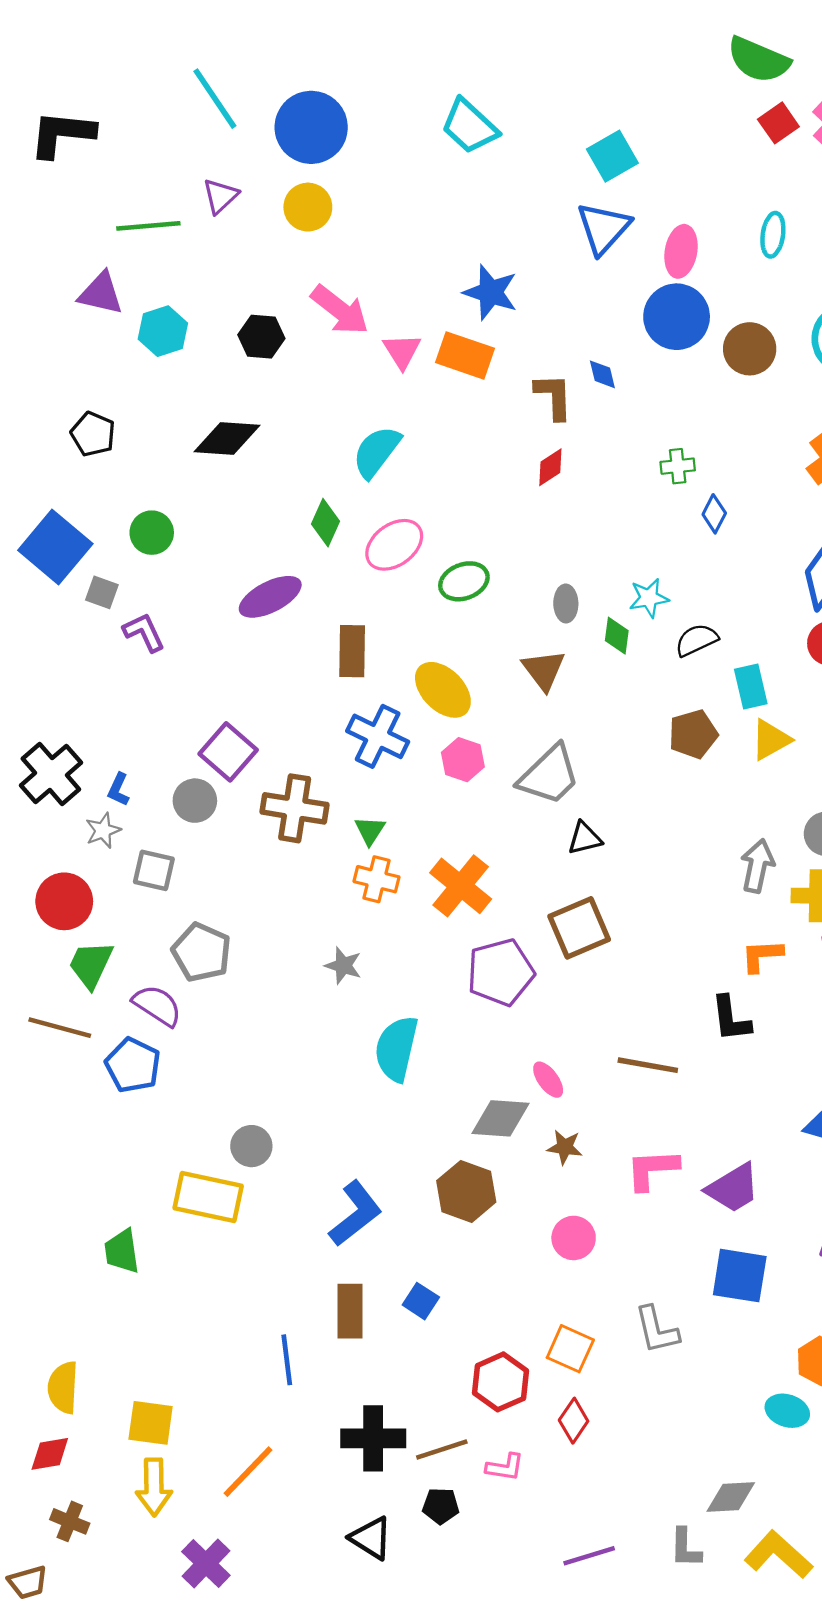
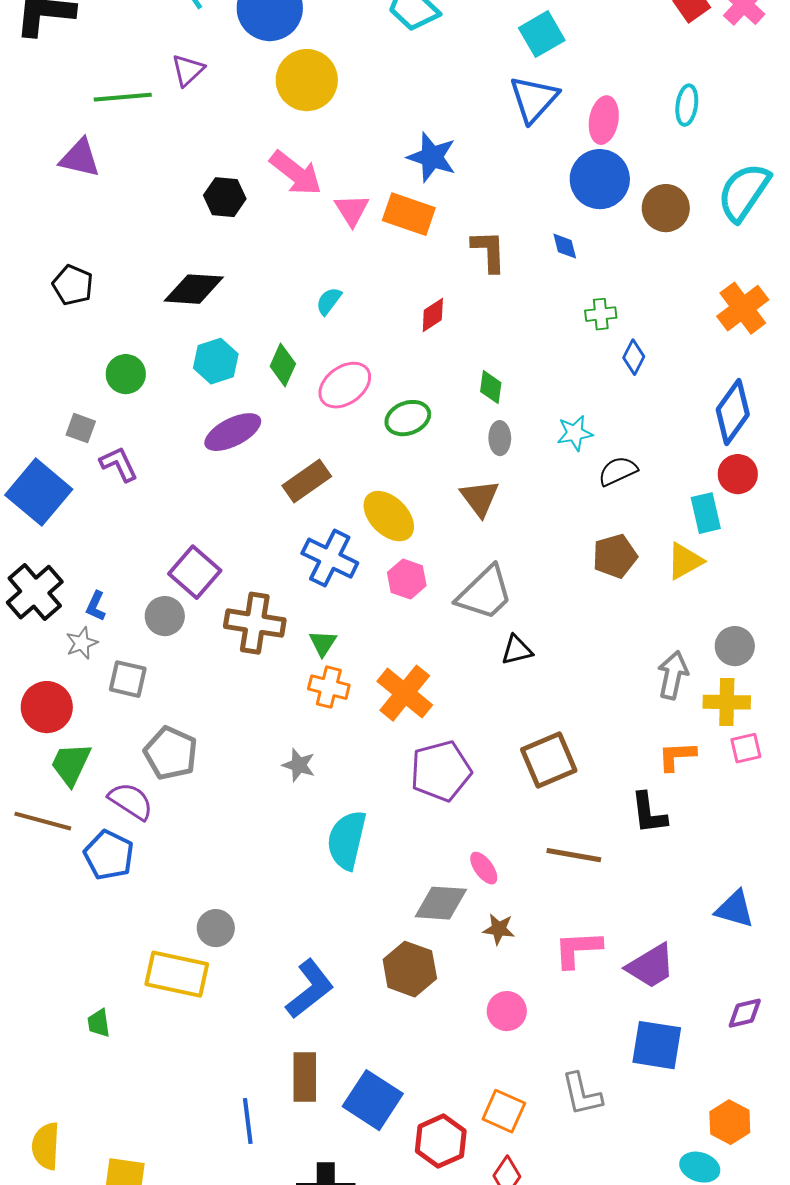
yellow circle: (308, 207) -> (307, 80), moved, size x1.4
cyan hexagon: (163, 331) -> (216, 361), moved
blue diamond: (602, 374) -> (565, 246), moved
cyan semicircle: (376, 452) -> (329, 301), size x0.6
red diamond: (550, 467) -> (433, 315), moved
blue square: (55, 547) -> (39, 492), moved
green diamond: (617, 636) -> (491, 387), moved
brown rectangle: (352, 651) -> (307, 481), turned 54
cyan rectangle: (751, 687) -> (706, 513), moved
brown square: (579, 928) -> (549, 760), moved
green trapezoid: (122, 1251) -> (99, 1023), size x0.7
blue square: (421, 1301) -> (373, 1100), moved, size x1.8

